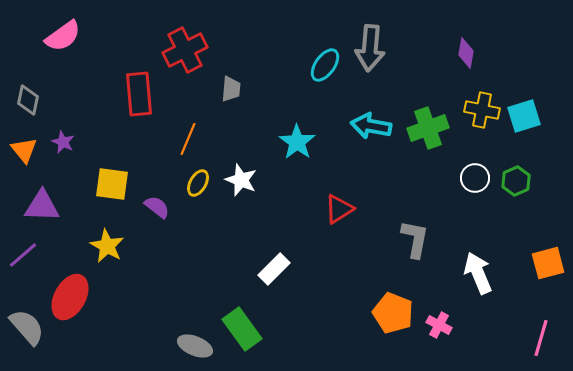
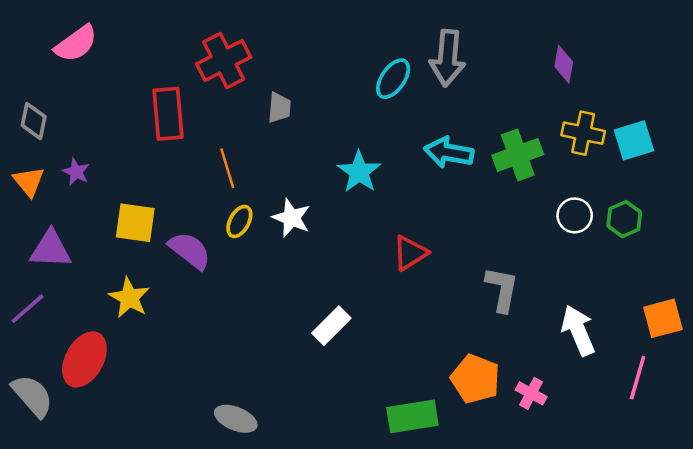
orange line: (188, 139) -> (227, 168), turned -40
purple semicircle: (157, 207) -> (190, 251), size x1.4
green rectangle: (242, 329) -> (412, 416), moved, turned -63
pink line: (541, 338) -> (638, 378), moved

